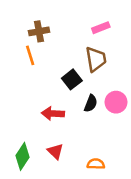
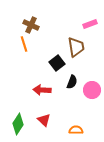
pink rectangle: (101, 28) -> (90, 24), moved
brown cross: (39, 31) -> (31, 25), turned 35
pink circle: (116, 102) -> (92, 90), moved

